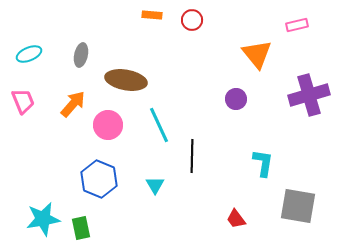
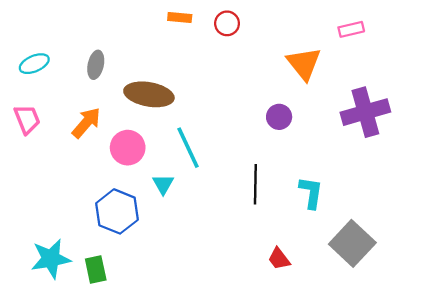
black line: (192, 156) -> (255, 184), moved
cyan triangle: (155, 185) -> (163, 184), moved
gray square: (298, 206) -> (352, 243), turned 33

